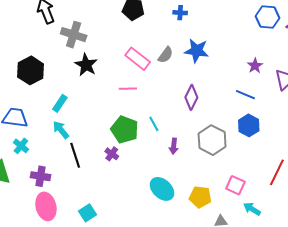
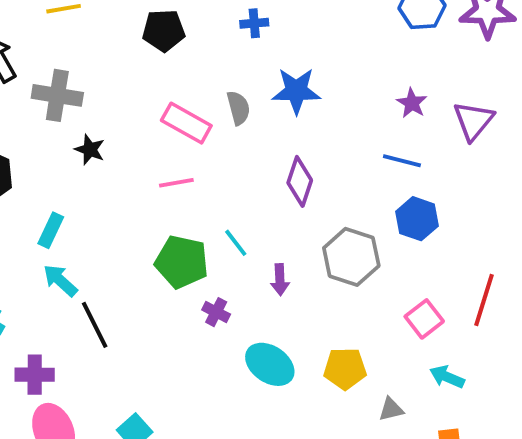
gray semicircle: (166, 55) -> (238, 108), turned -42
black star: (86, 65) -> (90, 150), size x0.7
purple cross: (112, 154) -> (216, 312), moved
pink square: (235, 185) -> (424, 319), moved, turned 36

